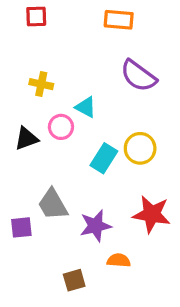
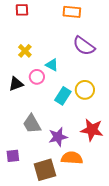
yellow cross: (41, 84) -> (25, 51), turned 32
purple square: (21, 227) -> (13, 156), moved
orange semicircle: (119, 260) -> (72, 158), size x1.5
brown square: (74, 280) -> (45, 170), size x1.6

